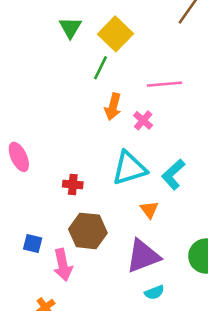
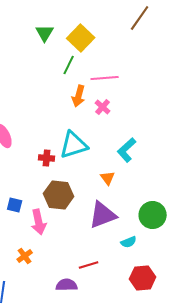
pink line: (164, 84) -> (105, 78), moved
cyan triangle: (129, 168) -> (74, 145), moved
cyan semicircle: (154, 292) -> (129, 242), moved

